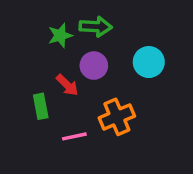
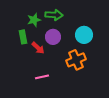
green rectangle: (41, 106) -> (23, 37), moved
orange cross: (117, 117) -> (76, 60), moved

